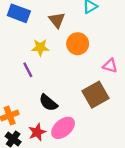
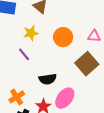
orange circle: (78, 44) -> (63, 37), moved
black semicircle: (48, 103) -> (48, 79), turned -36

